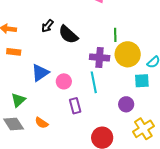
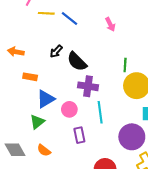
orange rectangle: (14, 52) -> (30, 77), moved
purple cross: (100, 57) -> (88, 86), moved
green triangle: (18, 100) -> (37, 122), moved
purple circle: (126, 104) -> (132, 137), size x1.6

